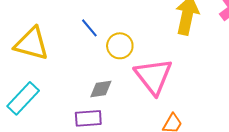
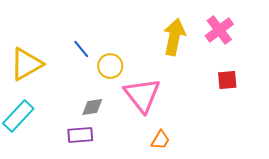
yellow triangle: (32, 44) -> (26, 64), turned -45

